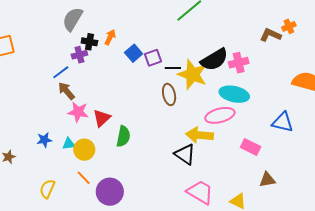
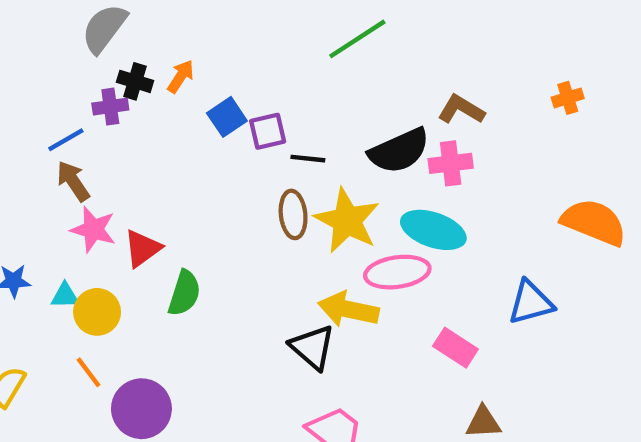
brown L-shape: (270, 35) -> (461, 110), moved
yellow star: (192, 74) -> (347, 221), moved
blue triangle: (283, 122) -> (531, 302), turned -35

